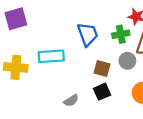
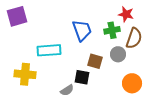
yellow cross: (16, 67) -> (25, 74), moved
black square: (102, 92) -> (82, 77), moved, turned 35

